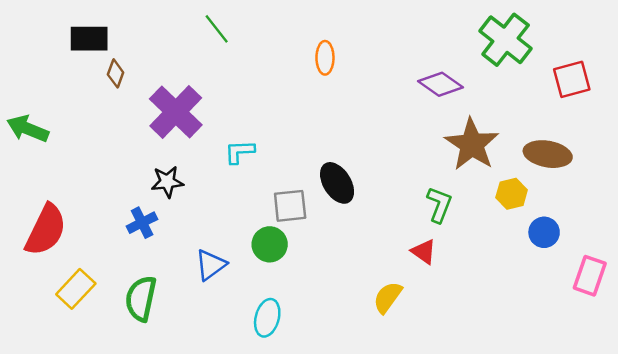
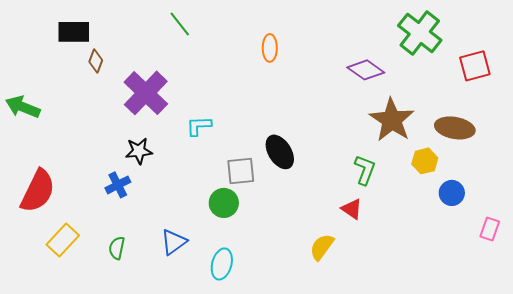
blue triangle: (211, 265) -> (174, 242), moved
pink rectangle: (590, 276) -> (490, 229), size x0.7
green semicircle: (141, 299) -> (117, 248), size x0.6

